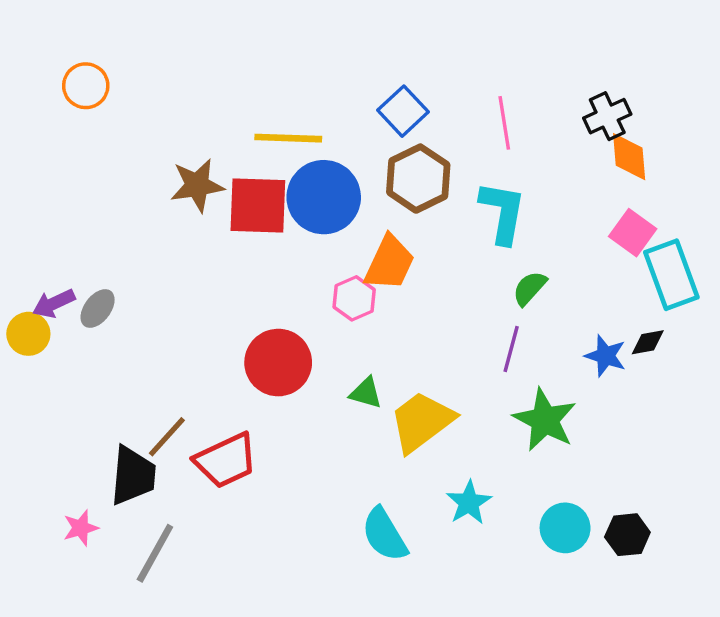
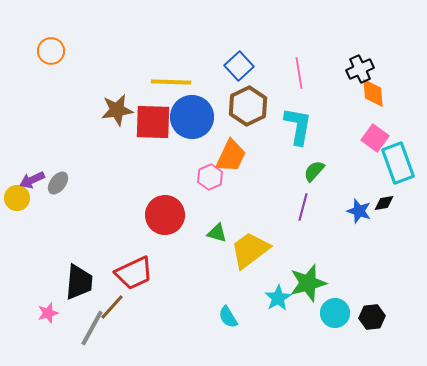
green star: (545, 420) -> (308, 283), moved, turned 30
brown line: (167, 437) -> (112, 307), moved
cyan semicircle: (384, 535) -> (228, 317), size x0.7

